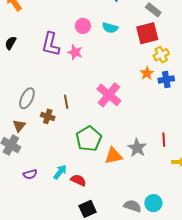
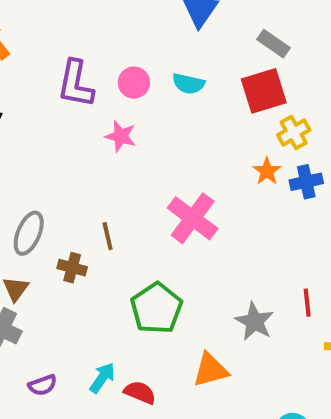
purple L-shape: (51, 44) -> (76, 84), moved
orange triangle: (113, 156) -> (210, 370), moved

